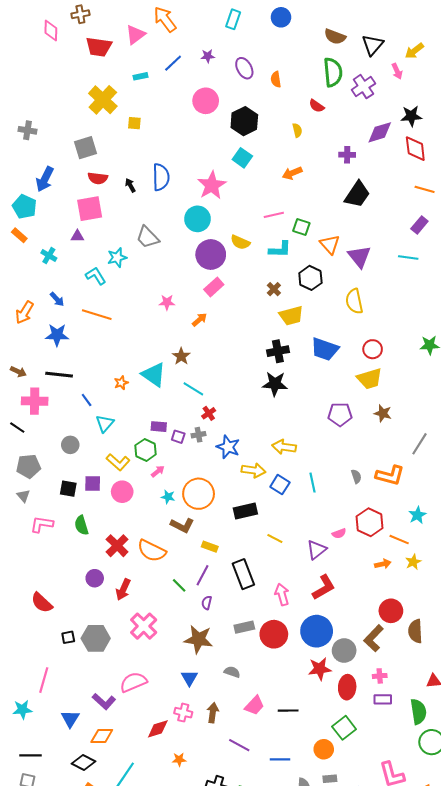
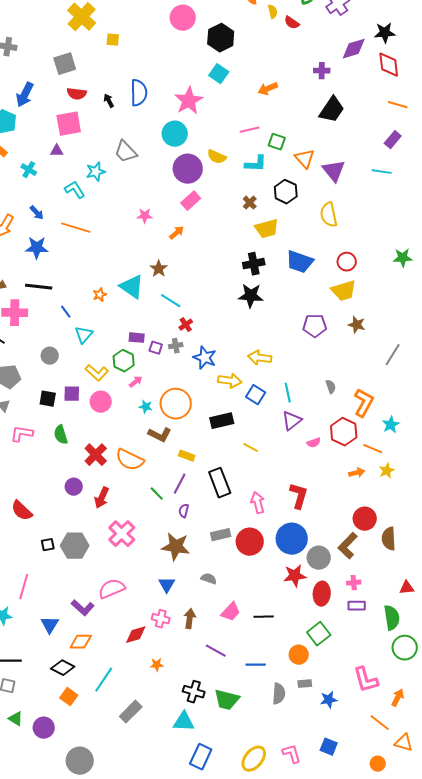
yellow semicircle: (297, 130) -> (273, 12), moved
orange L-shape: (390, 475) -> (364, 403), moved, turned -76
purple triangle: (317, 550) -> (292, 421), moved
red L-shape: (324, 587) -> (299, 496), turned -44

